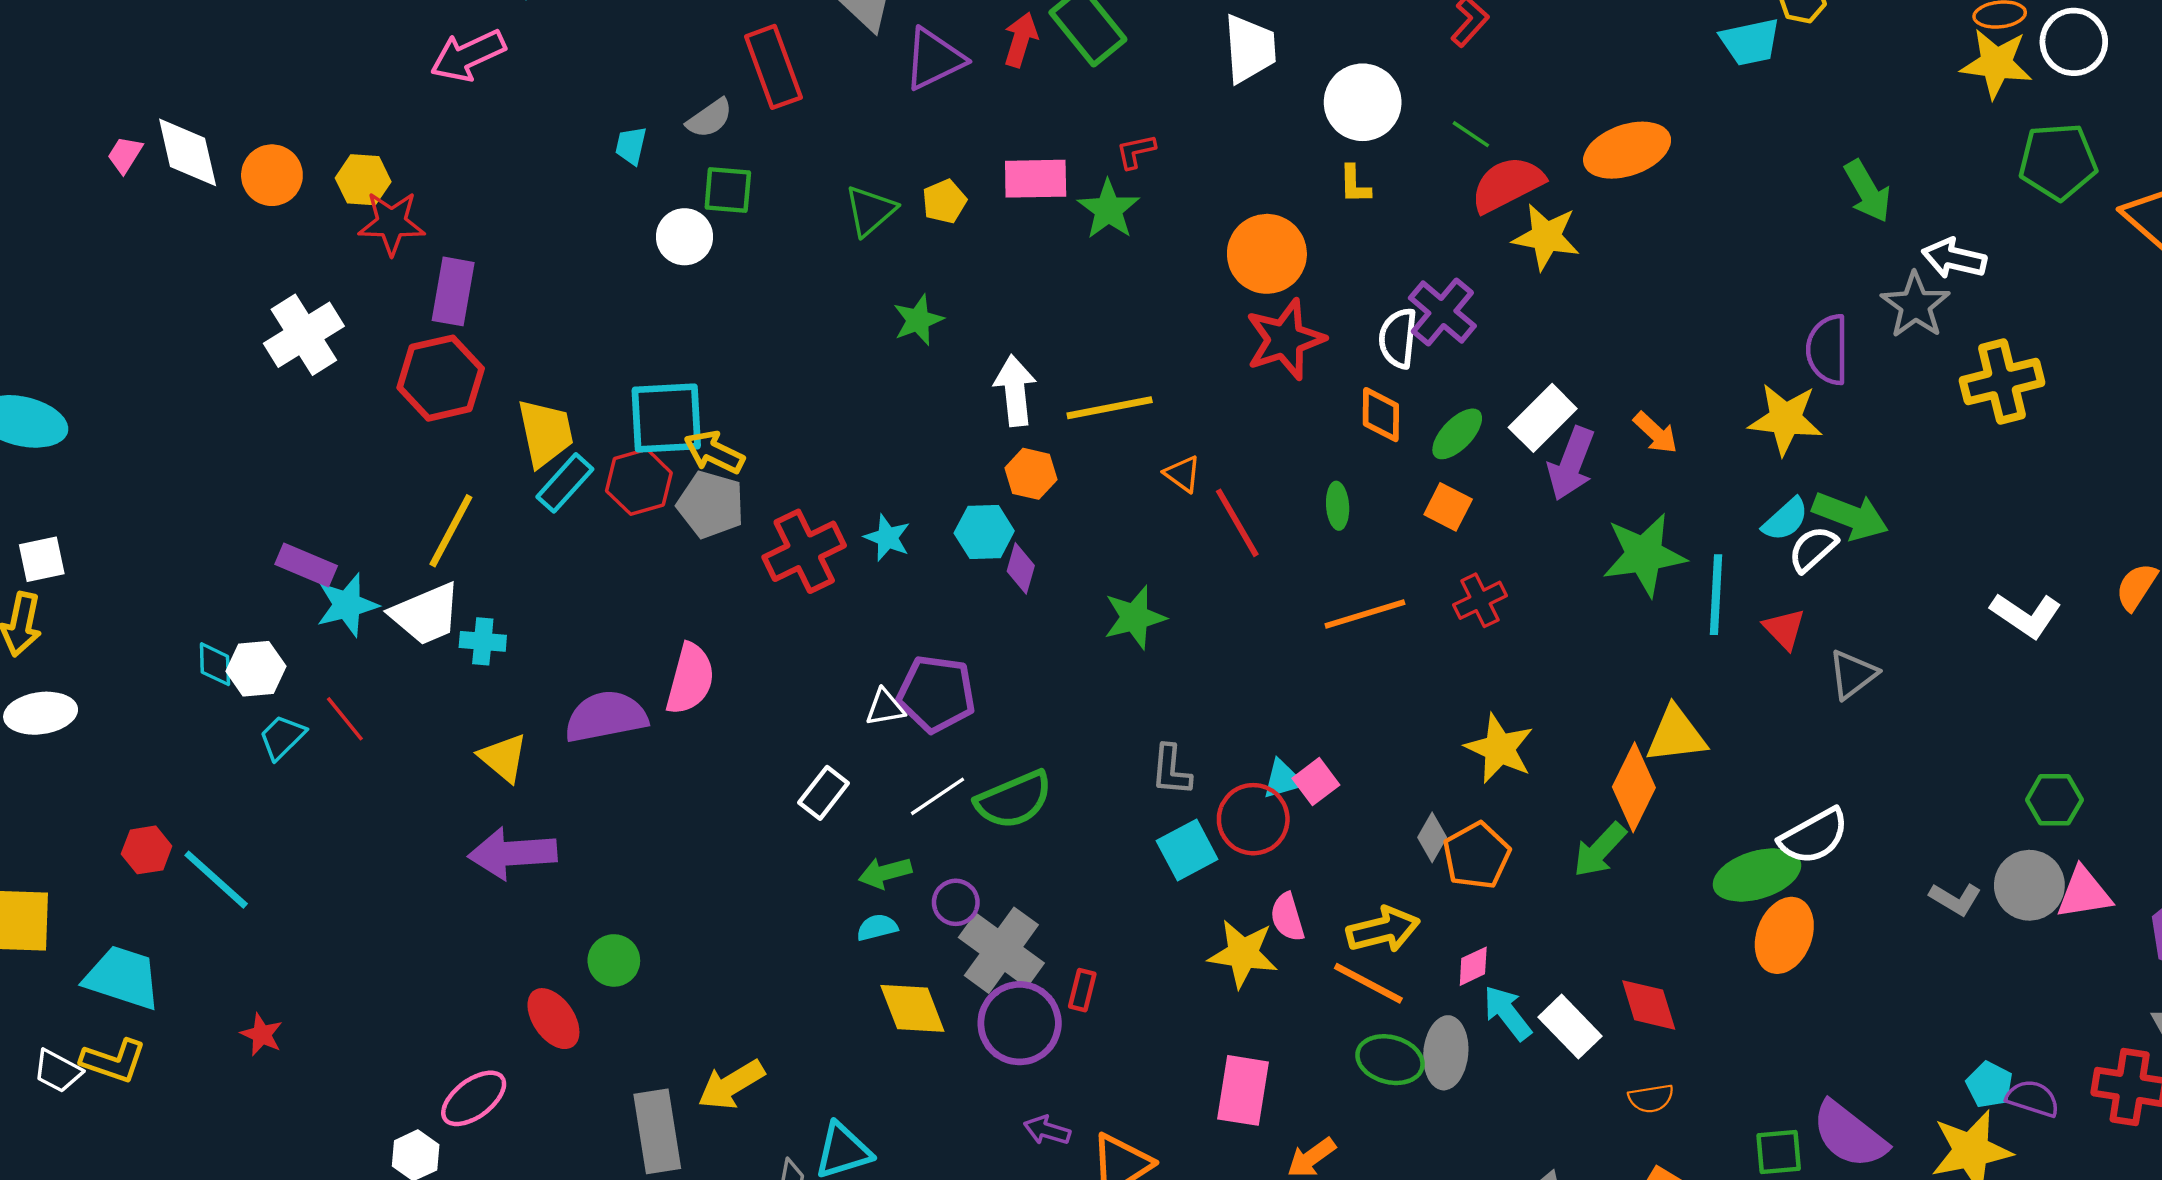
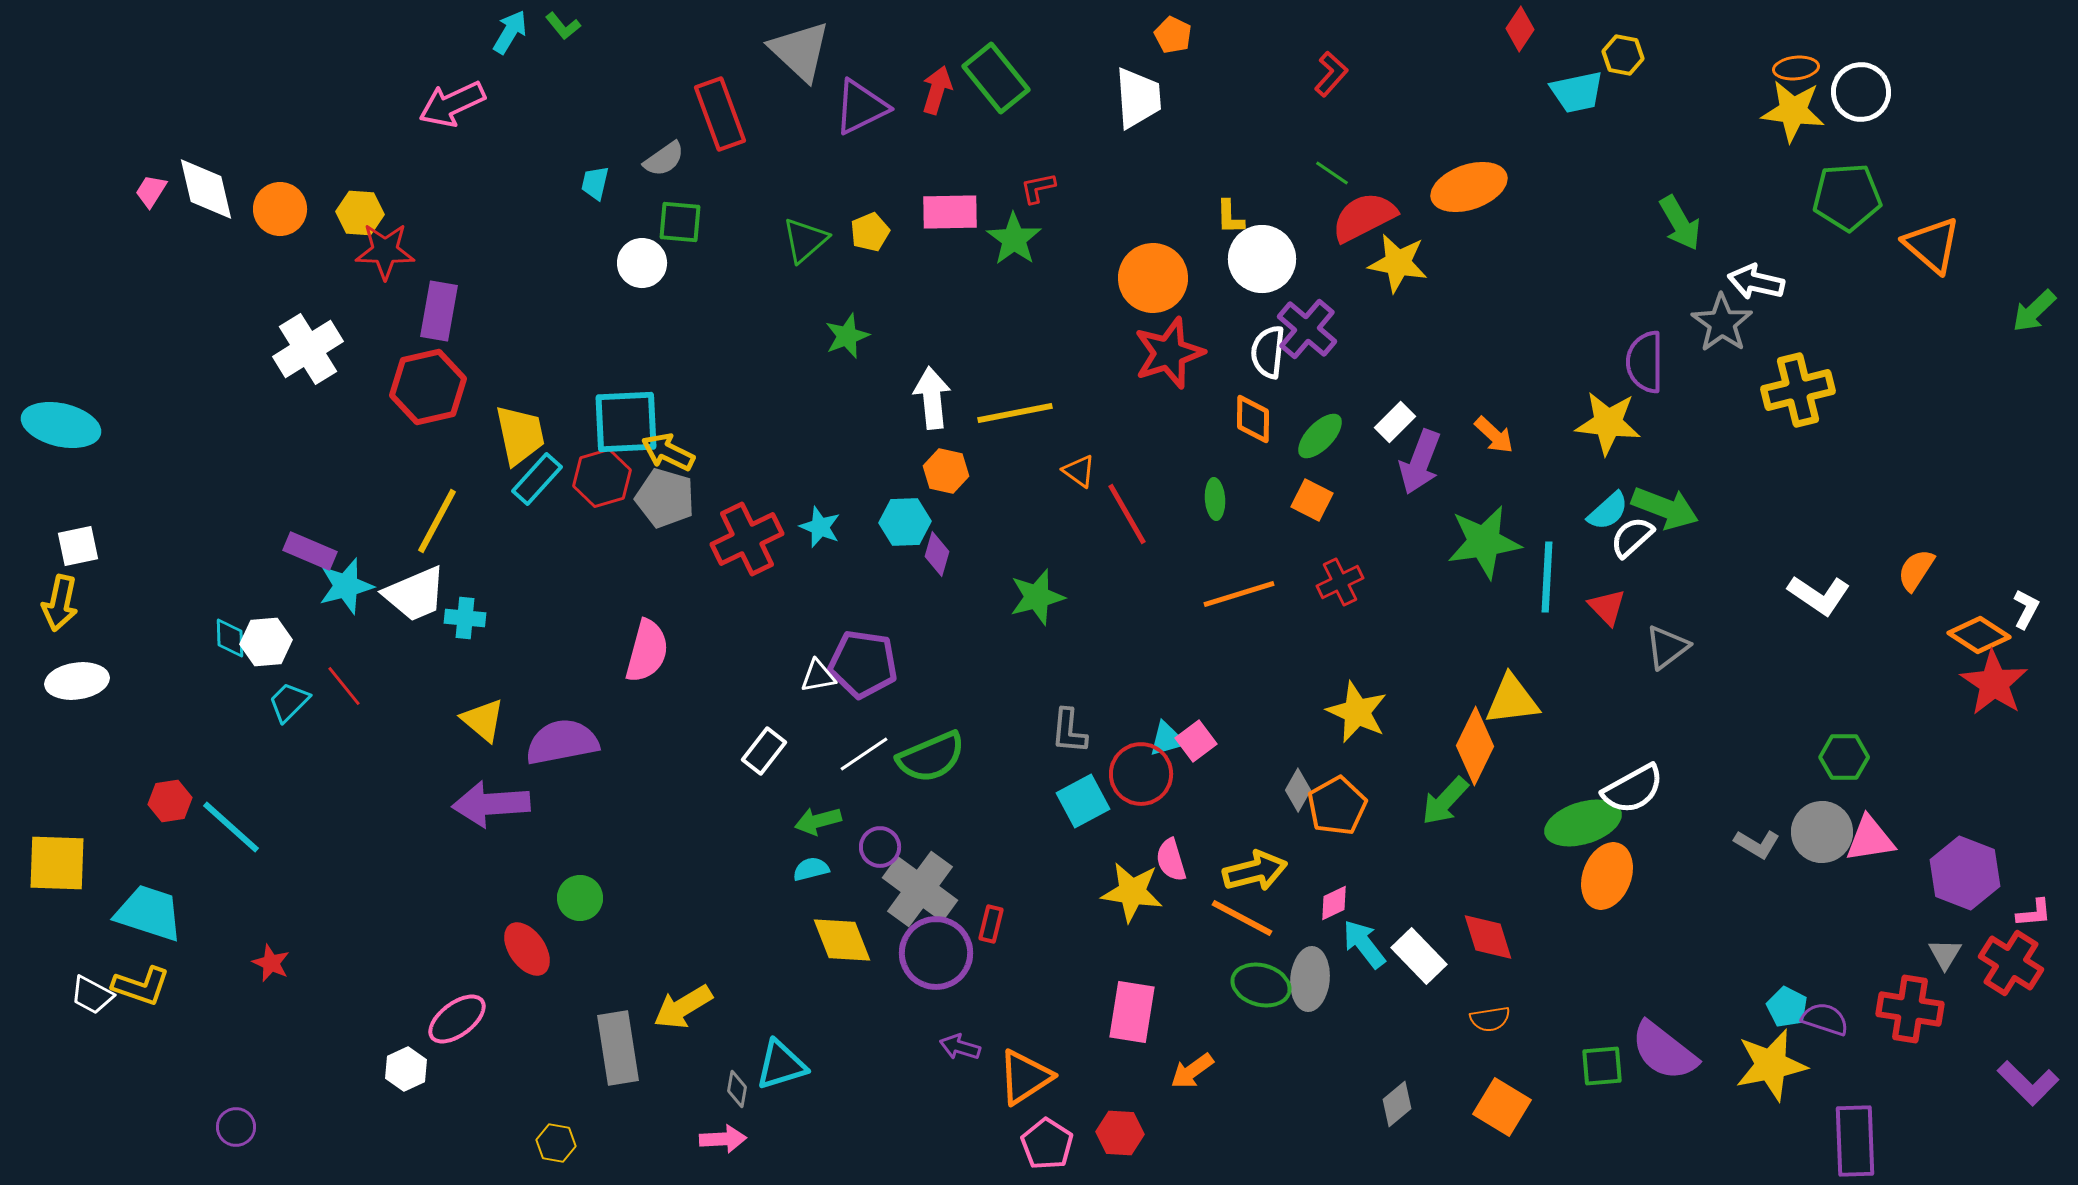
white circle: (1363, 102) -> (1262, 259), moved
white rectangle: (1543, 418) -> (1395, 422), size x0.7
purple semicircle: (606, 717) -> (562, 742), moved

